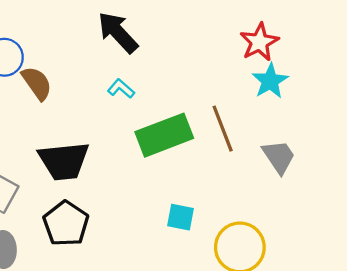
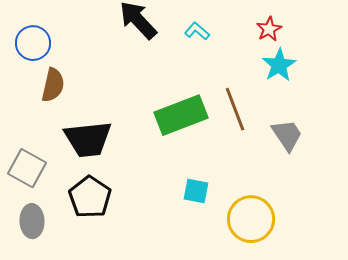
red star: (259, 42) -> (269, 29), size x0.7
brown semicircle: (37, 83) -> (53, 85), moved, turned 48
cyan L-shape: (121, 89) -> (197, 31), moved

